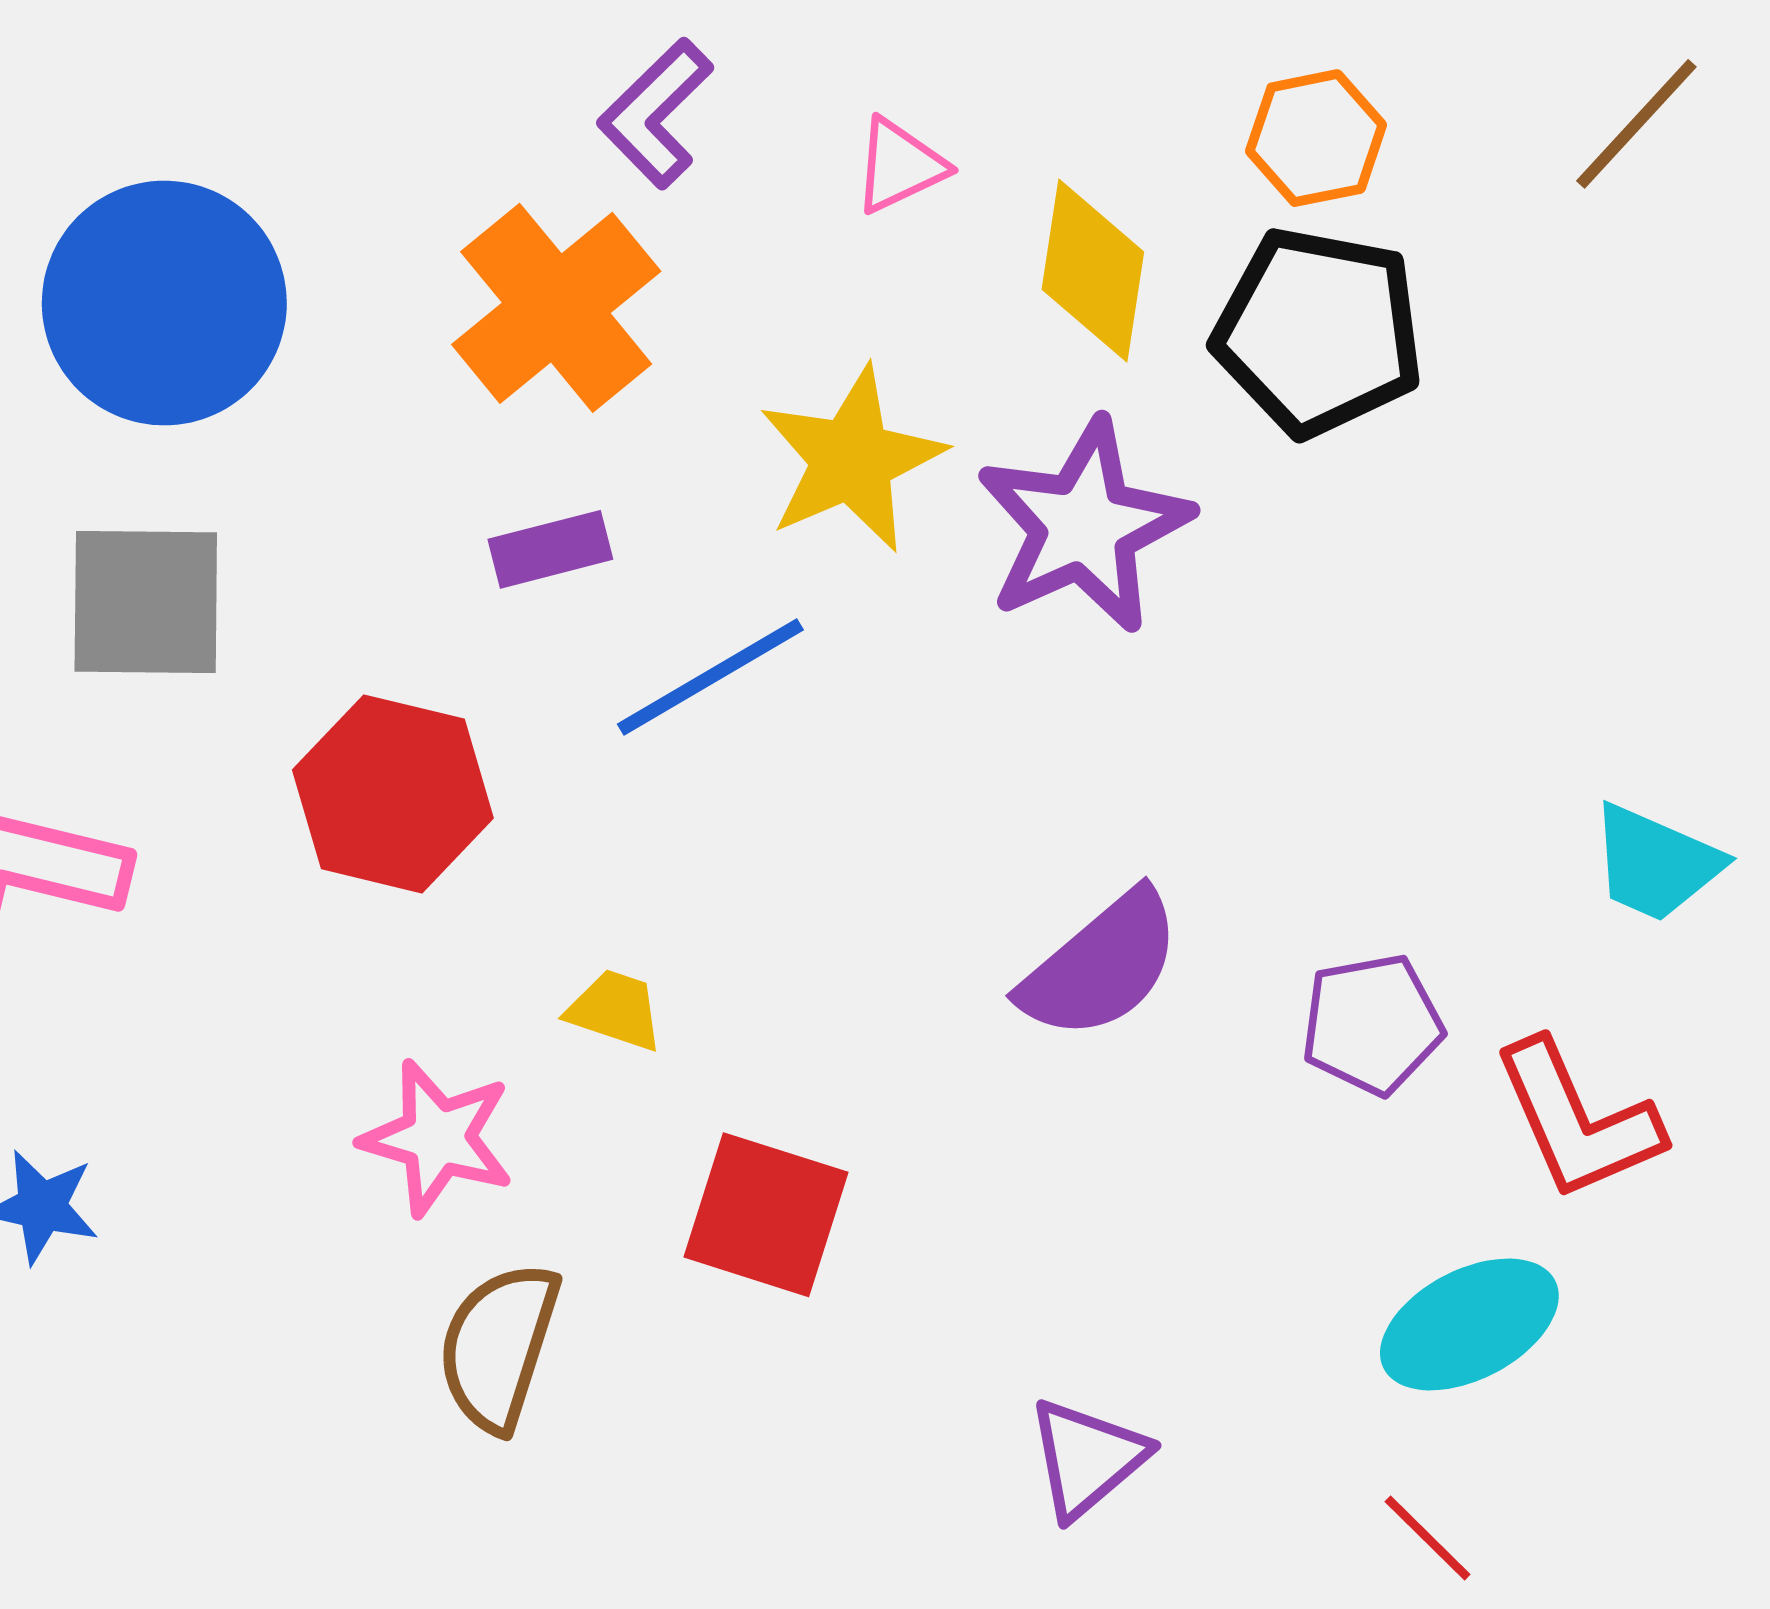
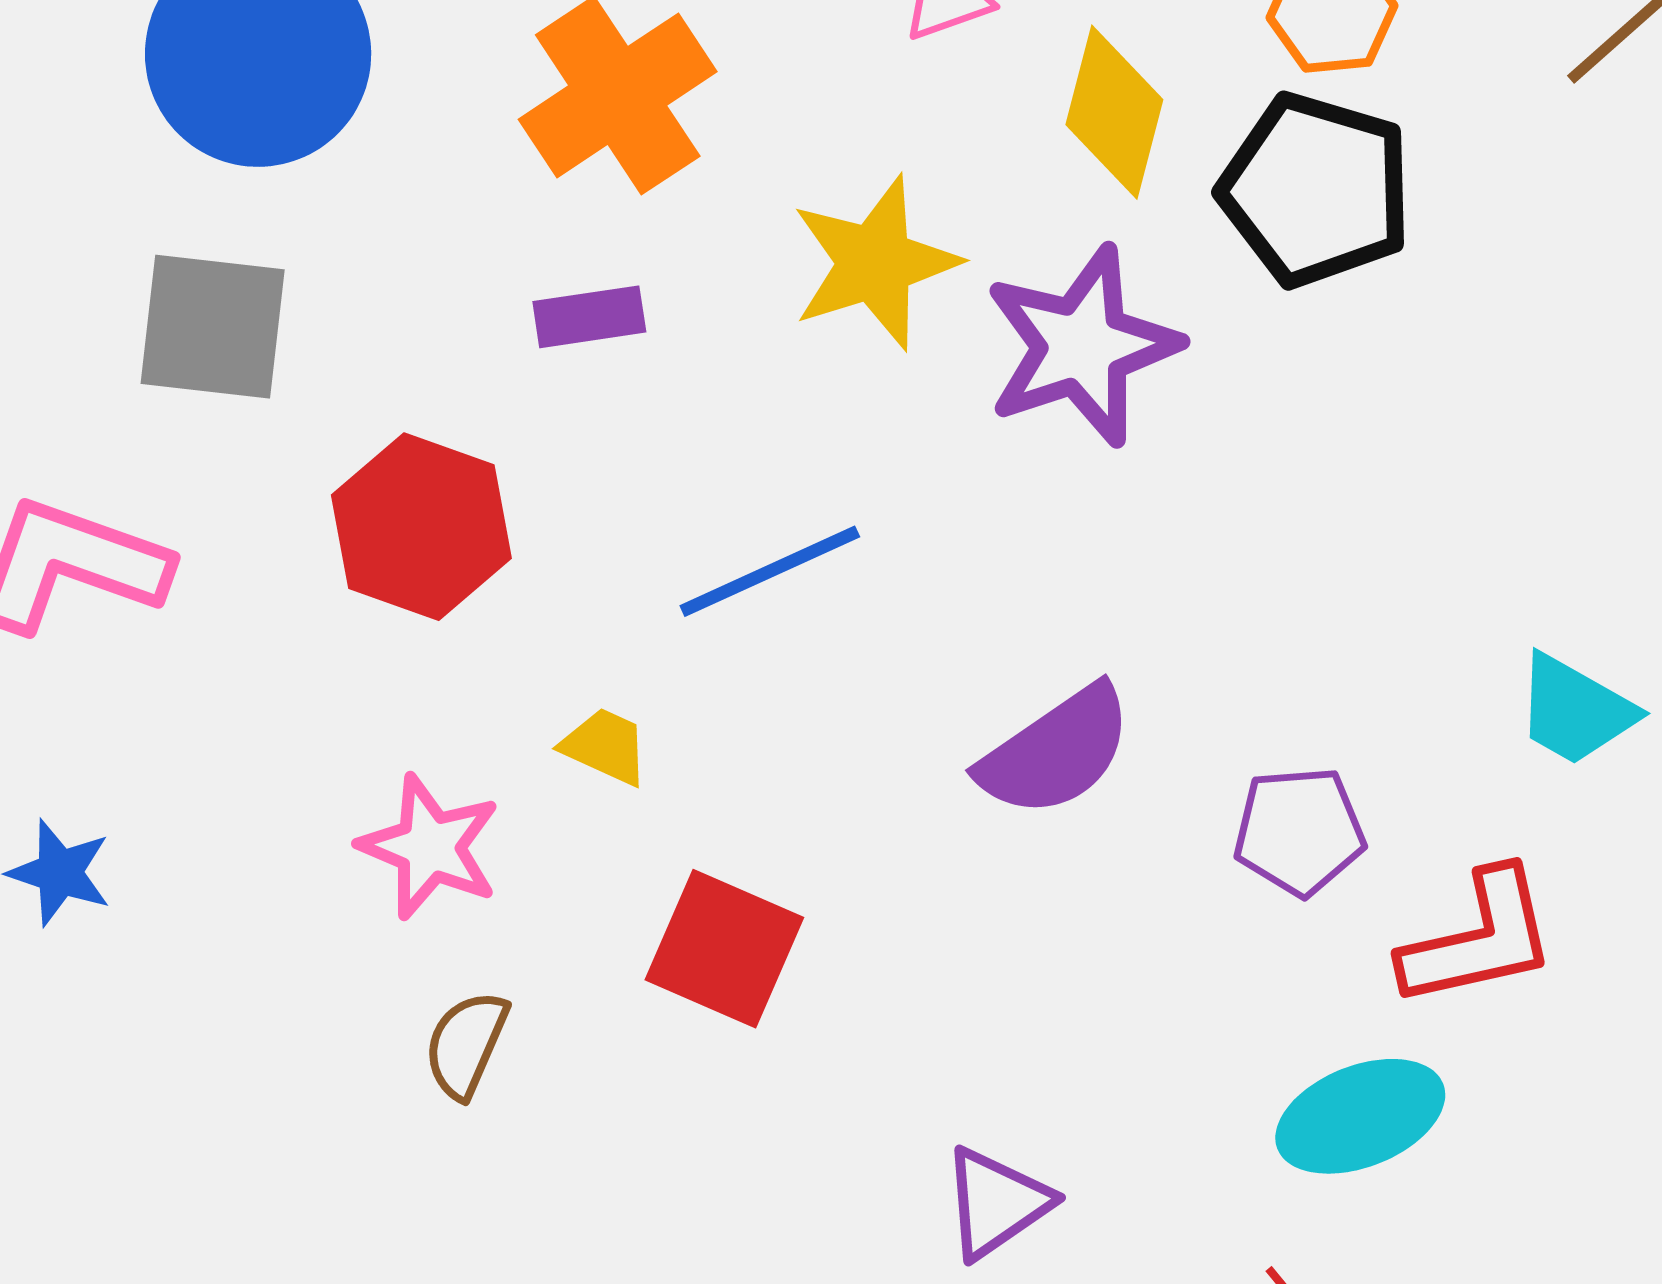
blue line: (710, 677) -> (770, 571), moved
red L-shape: (1577, 1120) -> (1479, 939), turned -85
brown semicircle: (499, 1346) -> (466, 1044), size x0.7

